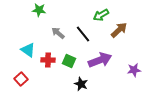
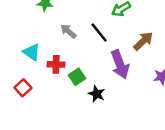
brown arrow: (119, 30) -> (143, 41), moved
purple arrow: (100, 60) -> (120, 64), turned 90
green square: (69, 61) -> (77, 77), moved, turned 32

